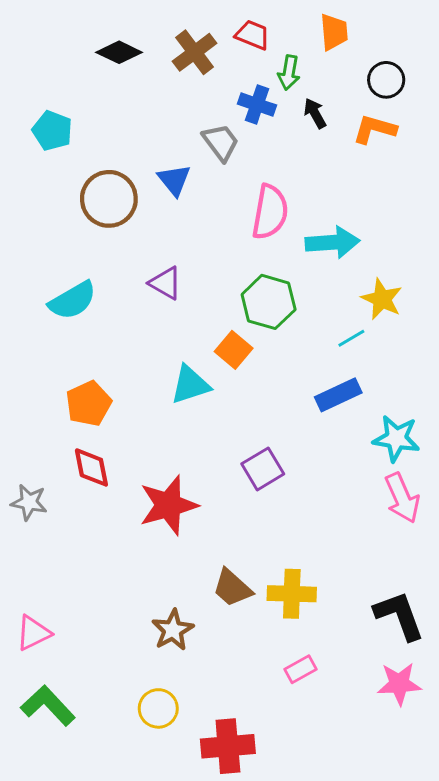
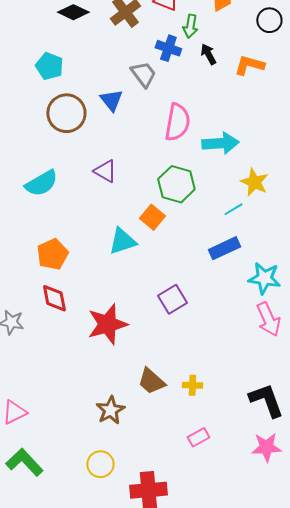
black circle: (386, 80) -> (269, 20), moved
cyan pentagon: (52, 131) -> (49, 66), moved
yellow cross: (292, 594) -> (192, 385), size x0.6

